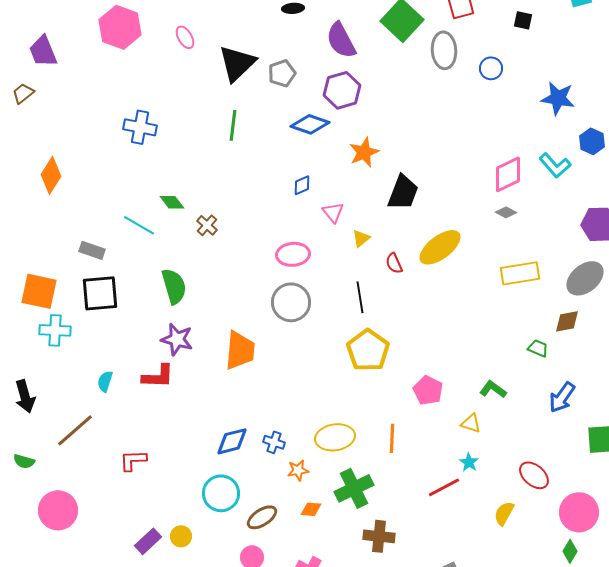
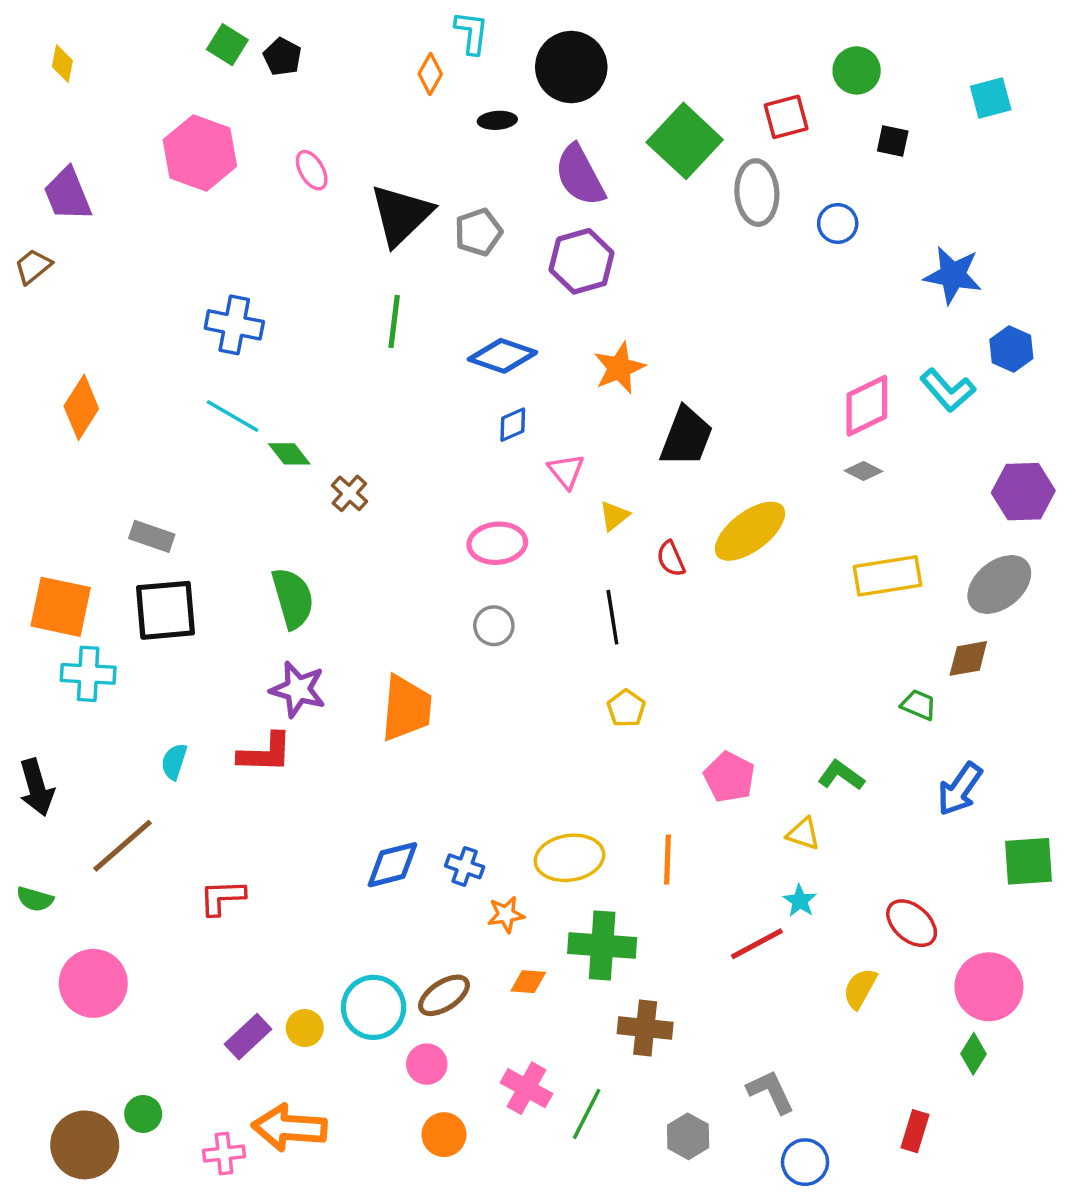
blue diamond: (310, 124) -> (502, 356), moved
cyan line: (139, 225) -> (233, 416), moved
gray circle: (291, 302) -> (494, 626), size x0.6
yellow pentagon: (368, 350) -> (626, 708), size x0.5
green cross: (354, 488) -> (602, 945), turned 30
cyan circle: (221, 493) -> (374, 1007), moved

